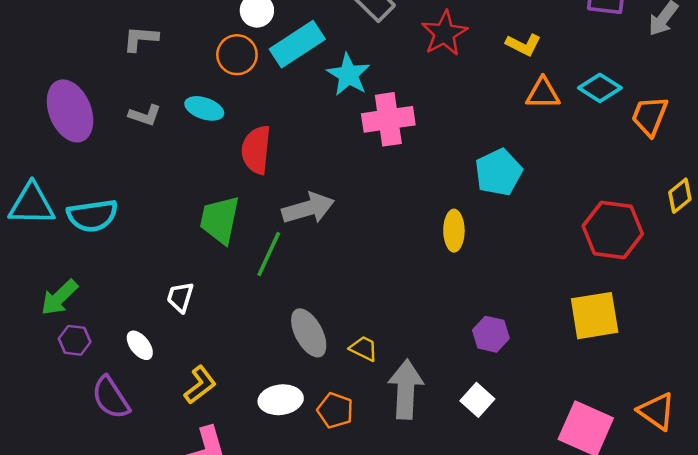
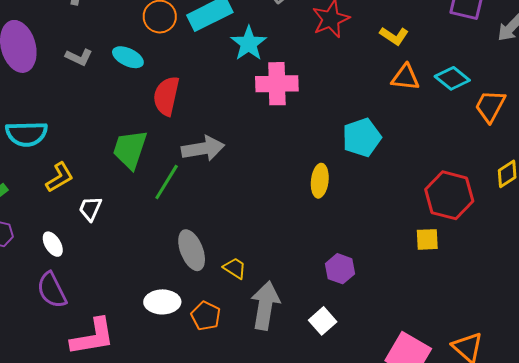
yellow square: (595, 316) -> (427, 239), moved, size x0.6
yellow L-shape: (200, 385) -> (60, 177), moved
purple semicircle: (111, 398) -> (52, 290), moved

